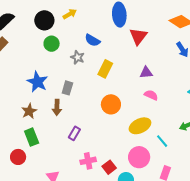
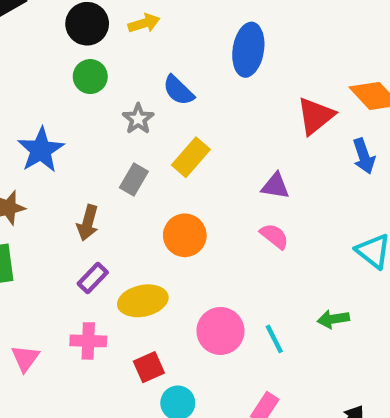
red triangle: (138, 36) -> (316, 116), moved
gray rectangle: (67, 88) -> (134, 180), moved
brown arrow: (57, 107) -> (88, 223), moved
yellow ellipse: (140, 126) -> (143, 301), moved
pink circle: (139, 157) -> (220, 331), moved
pink cross: (88, 161) -> (88, 341), moved

